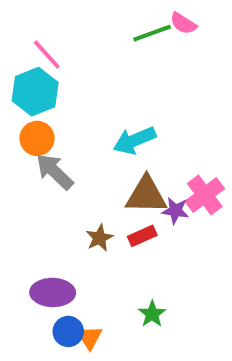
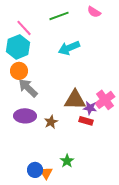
green line: (152, 33) -> (59, 16), moved
cyan arrow: (135, 140) -> (69, 48), moved
red rectangle: (142, 236) -> (86, 121), moved, turned 40
purple ellipse: (53, 292) -> (25, 116), moved
green star: (152, 314) -> (67, 161), moved

